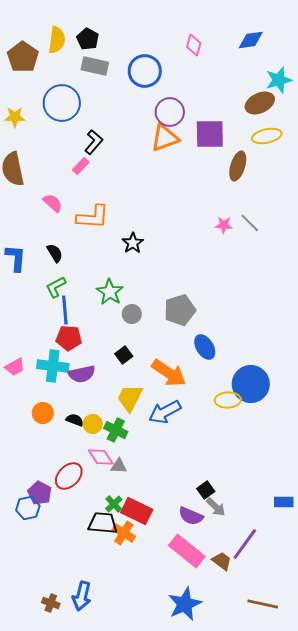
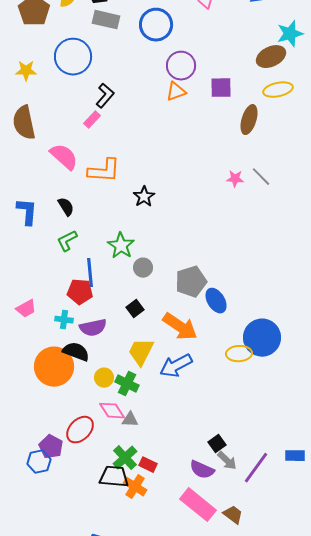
purple square: (210, 134) -> (221, 88), size x0.7
orange triangle: (165, 138) -> (176, 92), size x0.7
pink semicircle: (53, 203) -> (64, 157), size x1.4
blue line: (65, 310) -> (90, 273), moved
gray pentagon: (180, 310) -> (191, 282), moved
cyan cross: (53, 366) -> (64, 320), size x0.6
pink trapezoid: (15, 367) -> (26, 309), moved
orange circle: (43, 413) -> (54, 367), size x1.8
black semicircle: (75, 420) -> (76, 352), moved, size x1.5
green cross: (114, 504) -> (125, 458), size x1.4
red rectangle: (137, 511) -> (148, 465), size x0.6
purple line: (245, 544) -> (256, 468), moved

